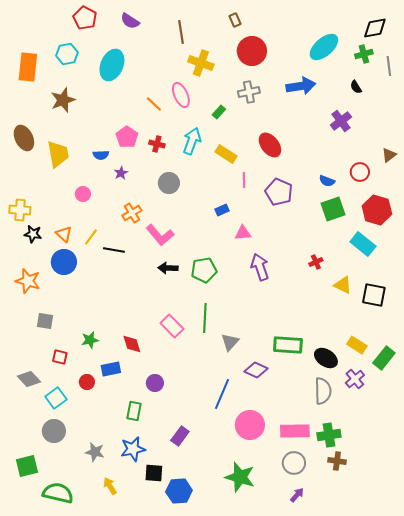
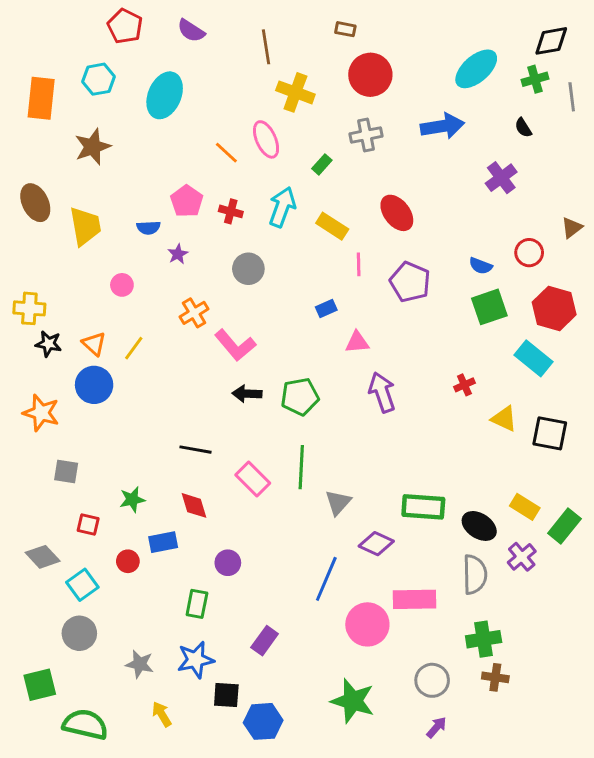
brown rectangle: (235, 20) -> (345, 29), turned -56
black line: (114, 250) -> (195, 450), moved
pink rectangle: (295, 431) -> (414, 599), moved

